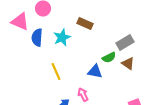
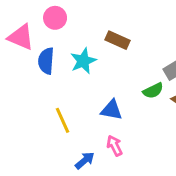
yellow line: (56, 71) -> (62, 120), moved
blue triangle: (95, 71) -> (112, 110), moved

